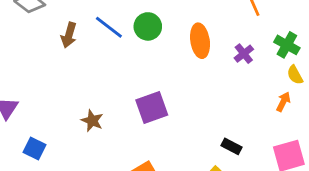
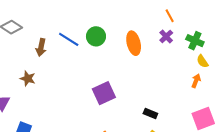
purple cross: (244, 54) -> (166, 37), moved
brown star: (92, 121) -> (28, 78), moved
black rectangle: (232, 146) -> (150, 114), moved

